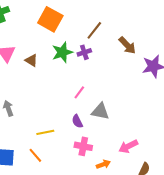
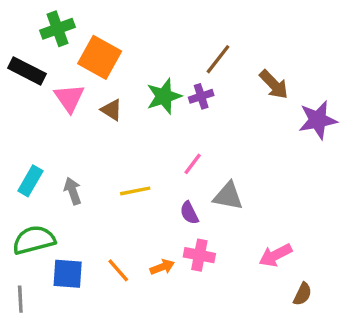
orange square: (50, 19) -> (100, 57), moved
yellow line: (45, 132) -> (135, 191), moved
orange arrow: (103, 164) -> (162, 267), moved

